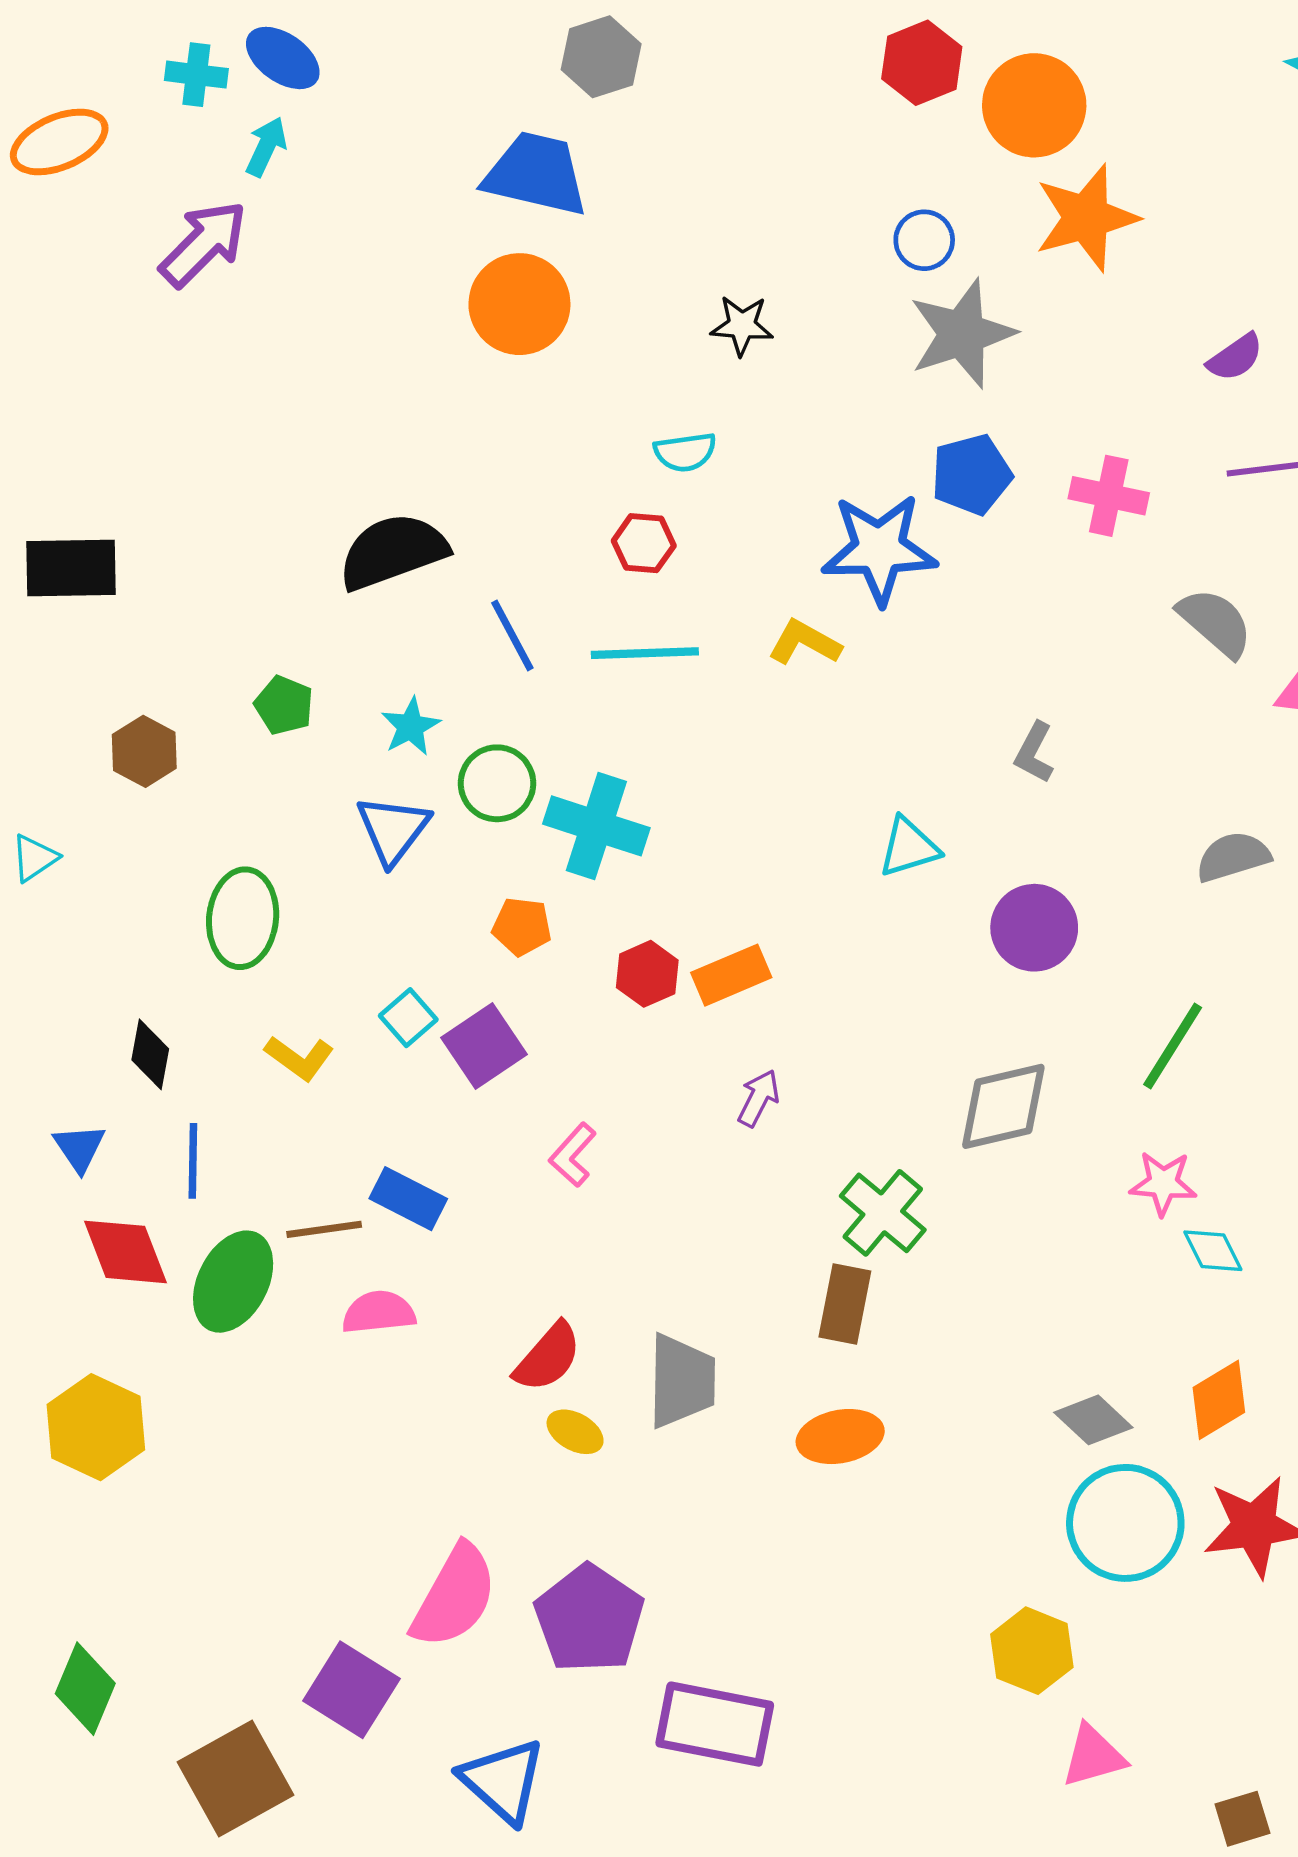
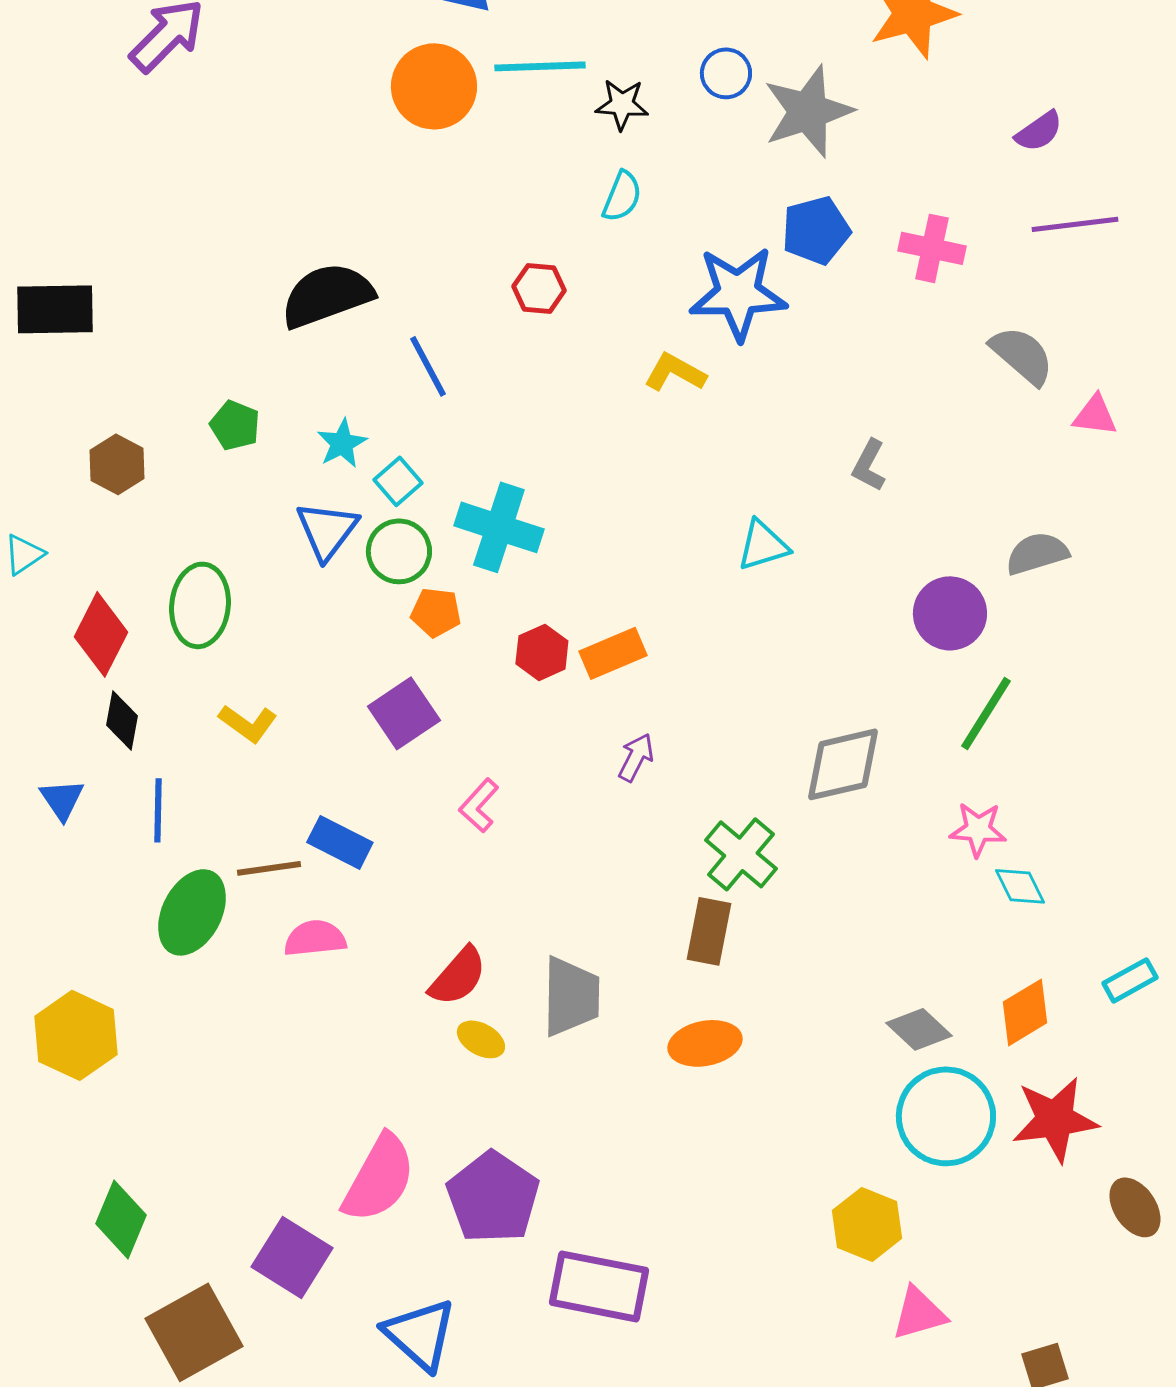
blue circle: (924, 240) -> (726, 73), moved
cyan semicircle: (685, 452) -> (622, 196), moved, turned -60
cyan line: (645, 653) -> (540, 66), moved
green circle: (497, 783) -> (399, 551), moved
purple circle: (1034, 928) -> (950, 613), moved
cyan square: (408, 1018) -> (398, 481), moved
red diamond: (125, 1252) -> (101, 634), moved, turned 48
green diamond: (85, 1689) -> (121, 1219), moved

